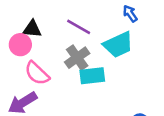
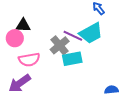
purple line: (79, 27) -> (73, 36), moved
pink semicircle: (37, 73) -> (29, 60), turned -50

